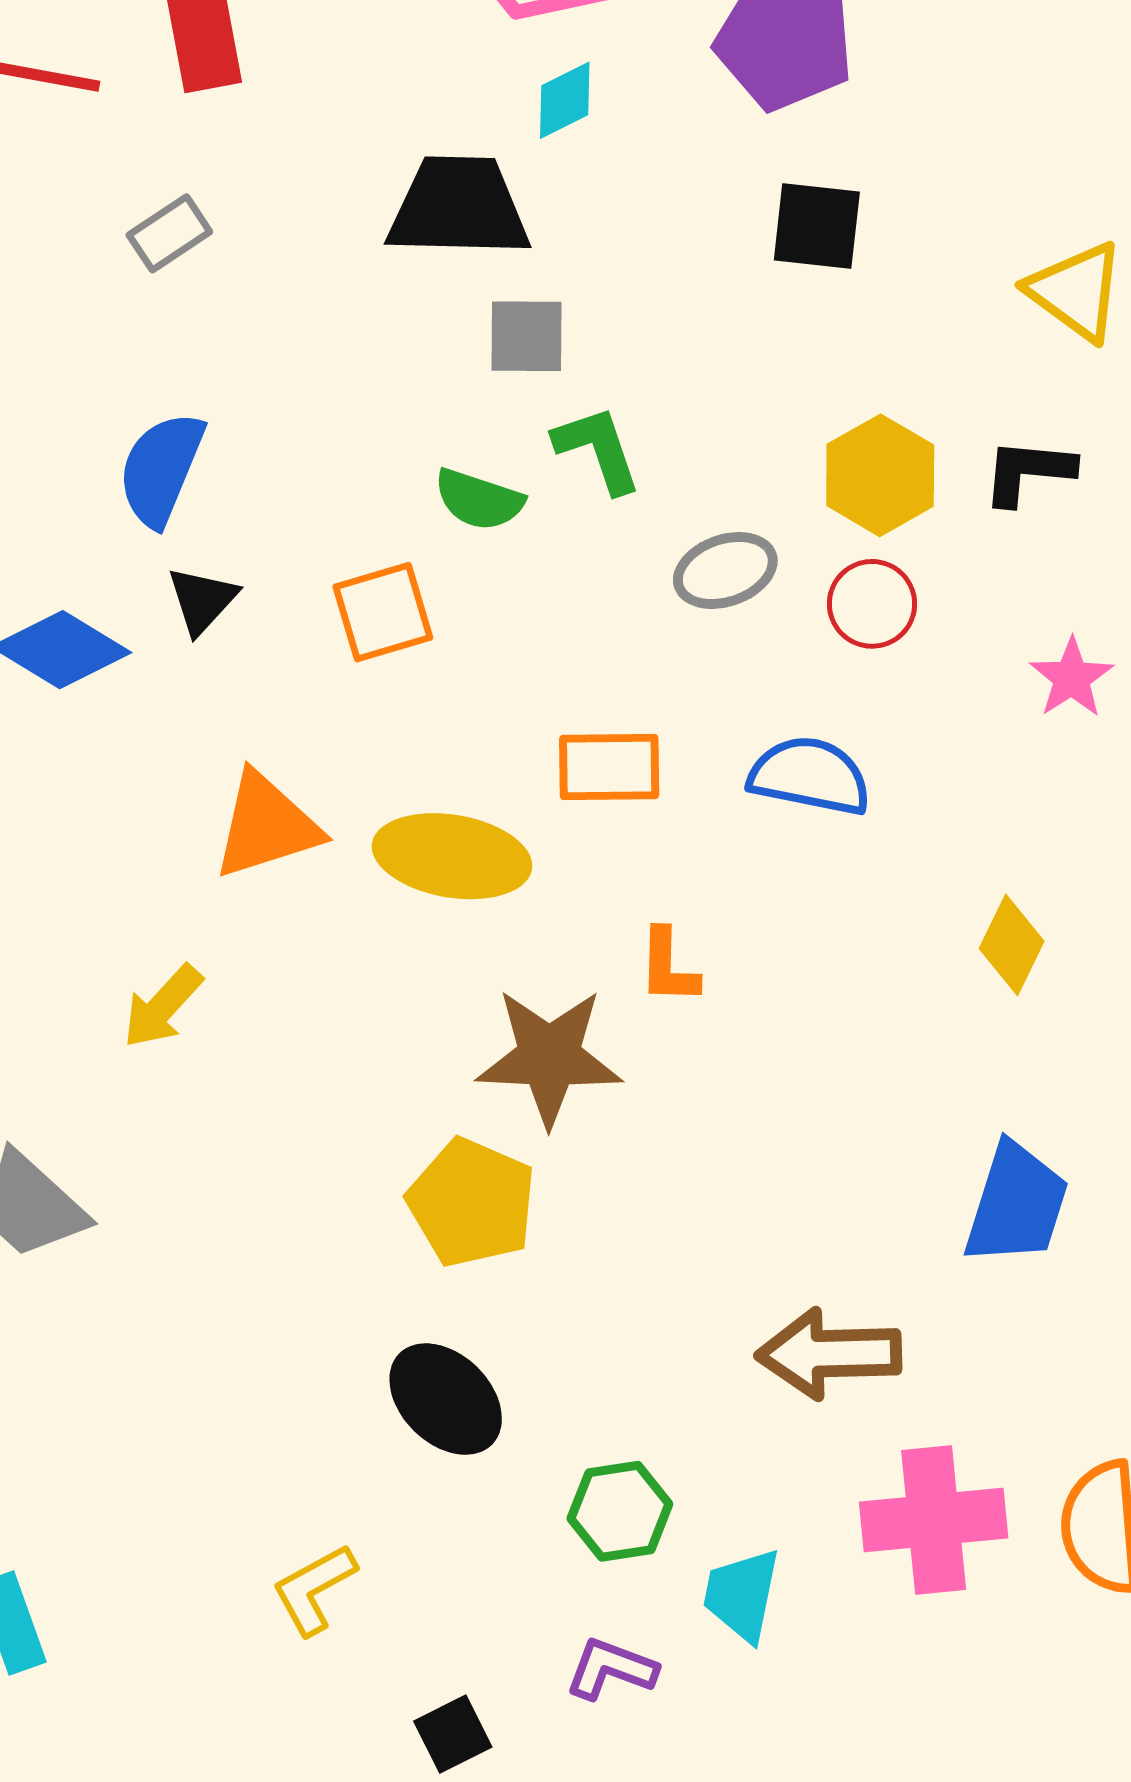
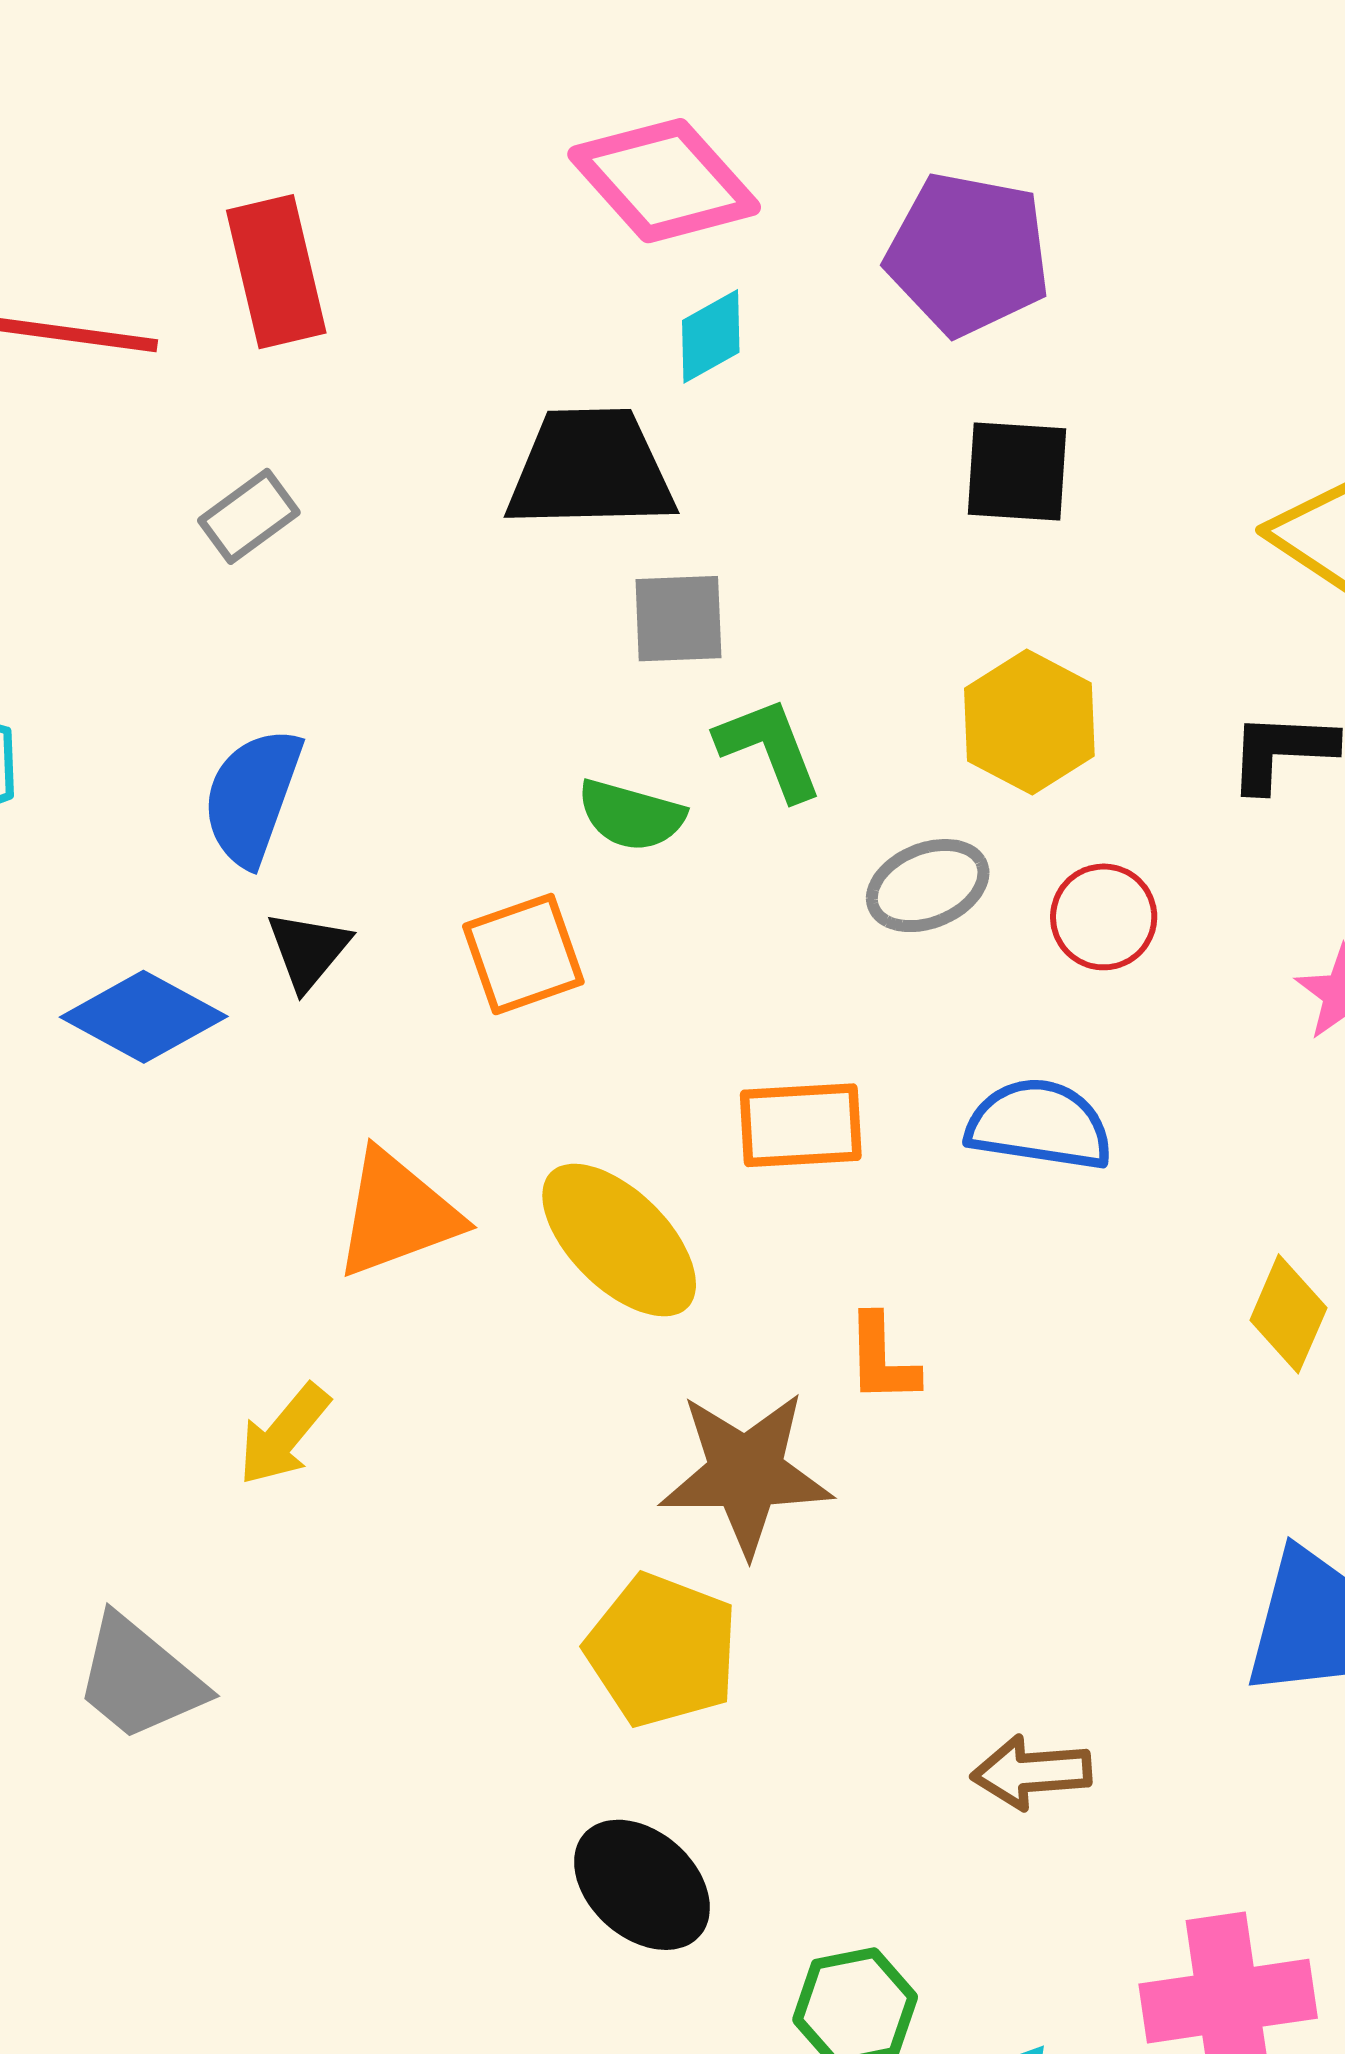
yellow hexagon: (880, 475) -> (1029, 722), moved
yellow ellipse: (452, 856) -> (619, 1240), turned 38
brown arrow: (829, 1354) -> (1031, 1772), moved, size x0.7

